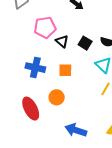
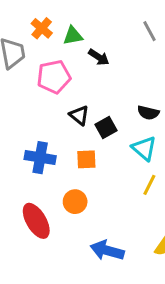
pink pentagon: (45, 27) -> (54, 77), moved
black square: (85, 43) -> (106, 128), moved, turned 32

